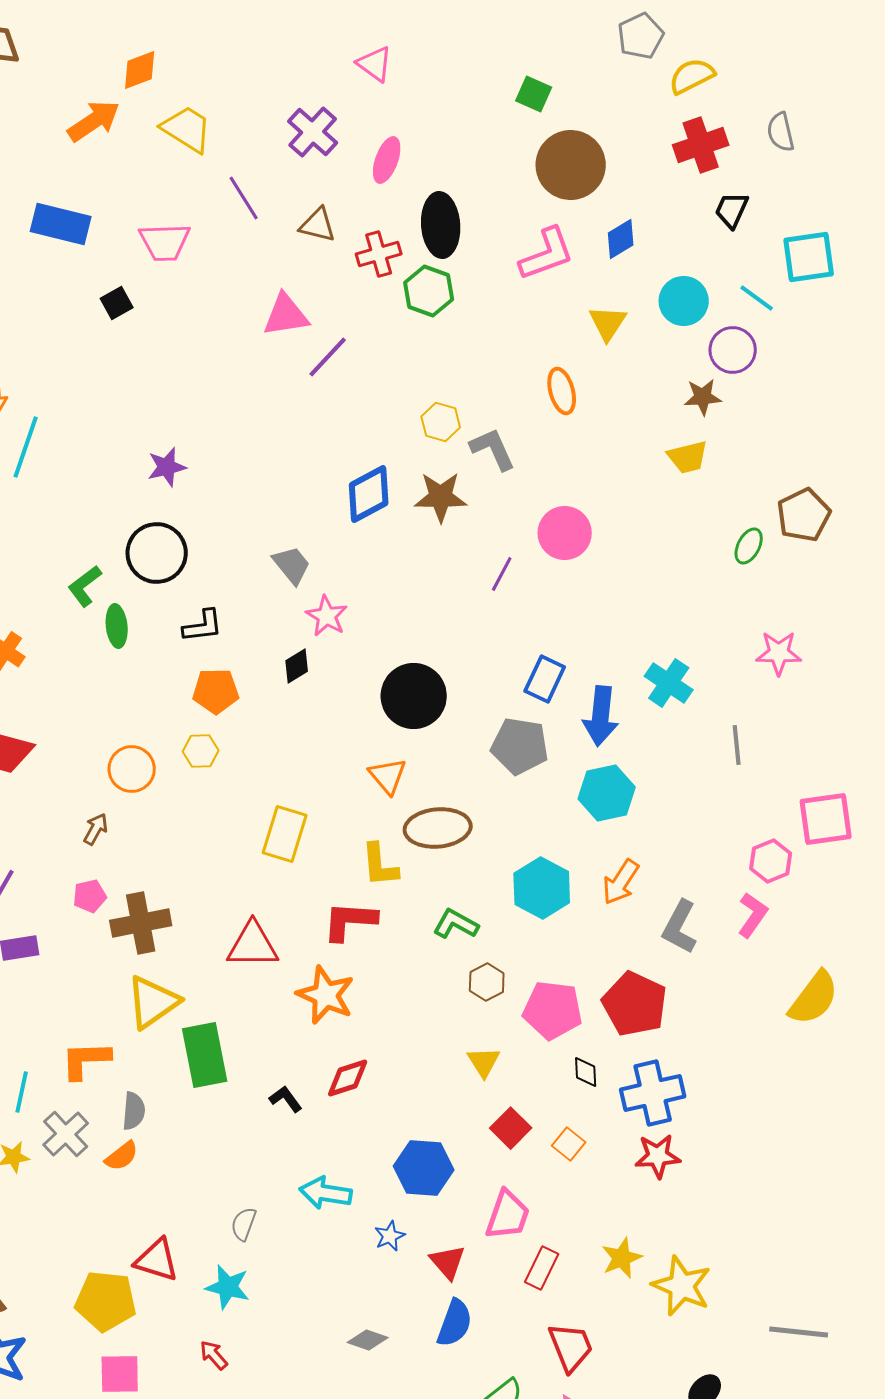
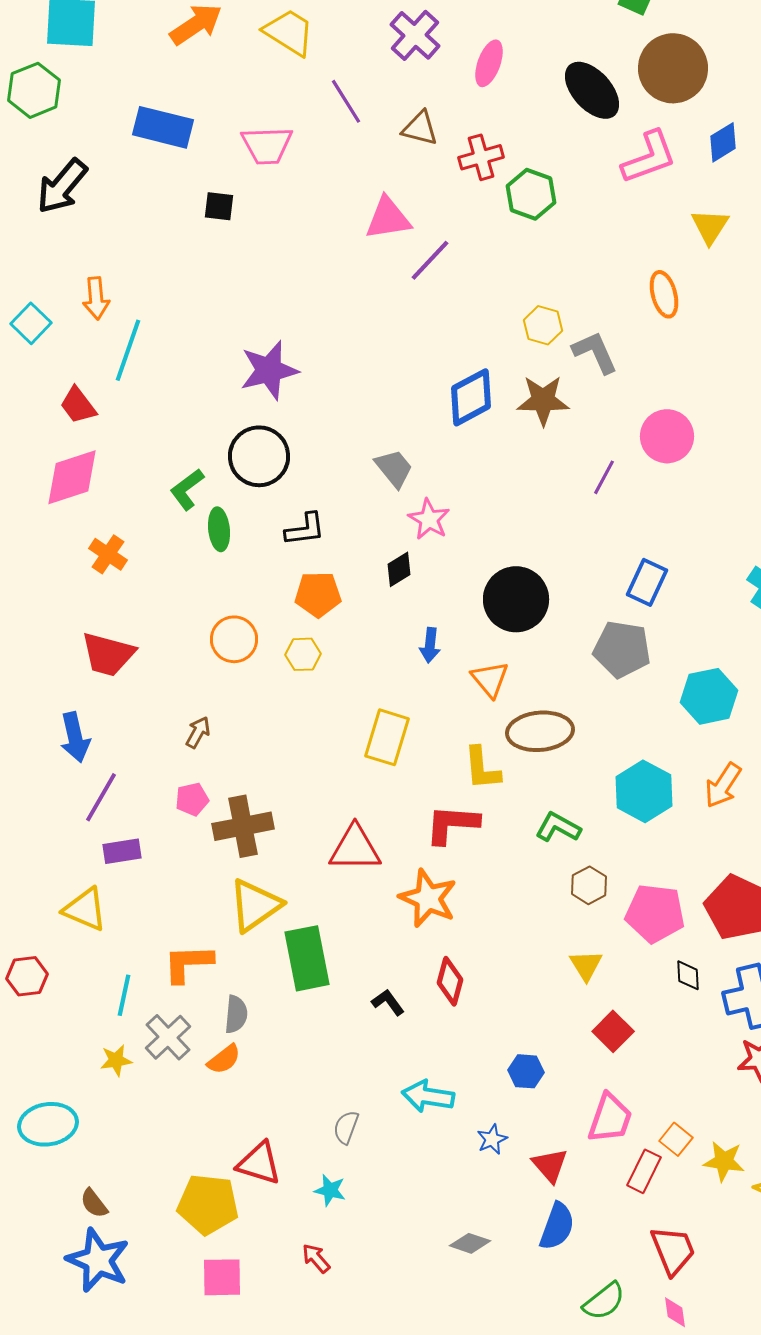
black ellipse: (441, 225) -> (592, 90), moved, turned -38
black square: (117, 303) -> (219, 206), turned 36
purple star: (167, 467) -> (269, 370), size x1.5
blue arrow: (601, 716) -> (430, 645), moved, size x0.6
orange circle: (132, 769) -> (234, 639), moved
red diamond: (348, 1078) -> (450, 981), turned -57
orange square: (569, 1144) -> (676, 1139), moved
blue hexagon: (424, 1168) -> (526, 1071), size x0.6
yellow star: (622, 1258) -> (724, 1161), turned 30
cyan star: (228, 1287) -> (330, 1190), size x0.7

